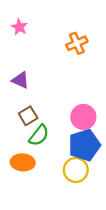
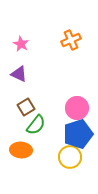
pink star: (19, 27) -> (21, 44), moved

